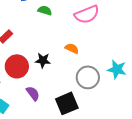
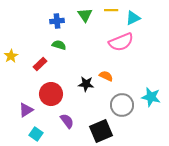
green semicircle: (45, 10) -> (59, 45), moved
black star: (43, 60) -> (86, 84), moved

